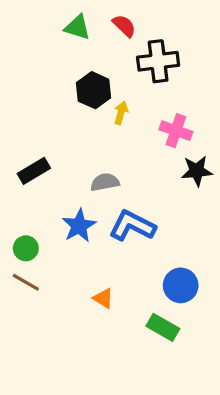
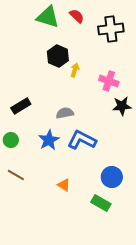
green triangle: (77, 27) -> (48, 17), size x1.4
black cross: (158, 61) -> (111, 29), moved
green circle: (26, 248) -> (11, 140), moved

